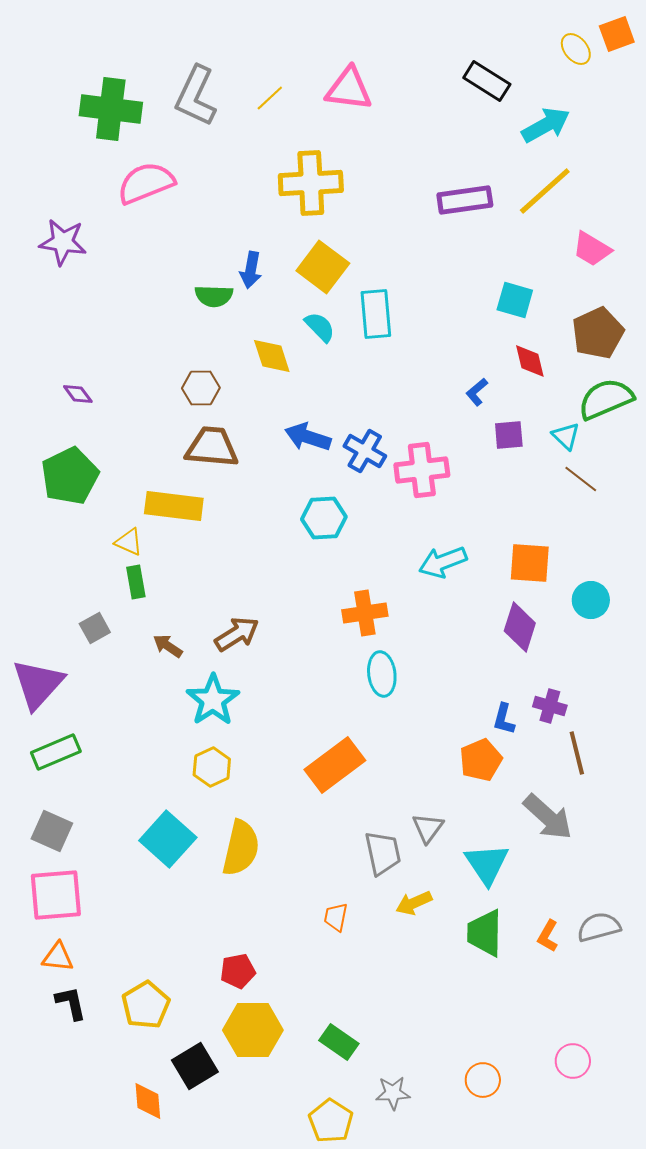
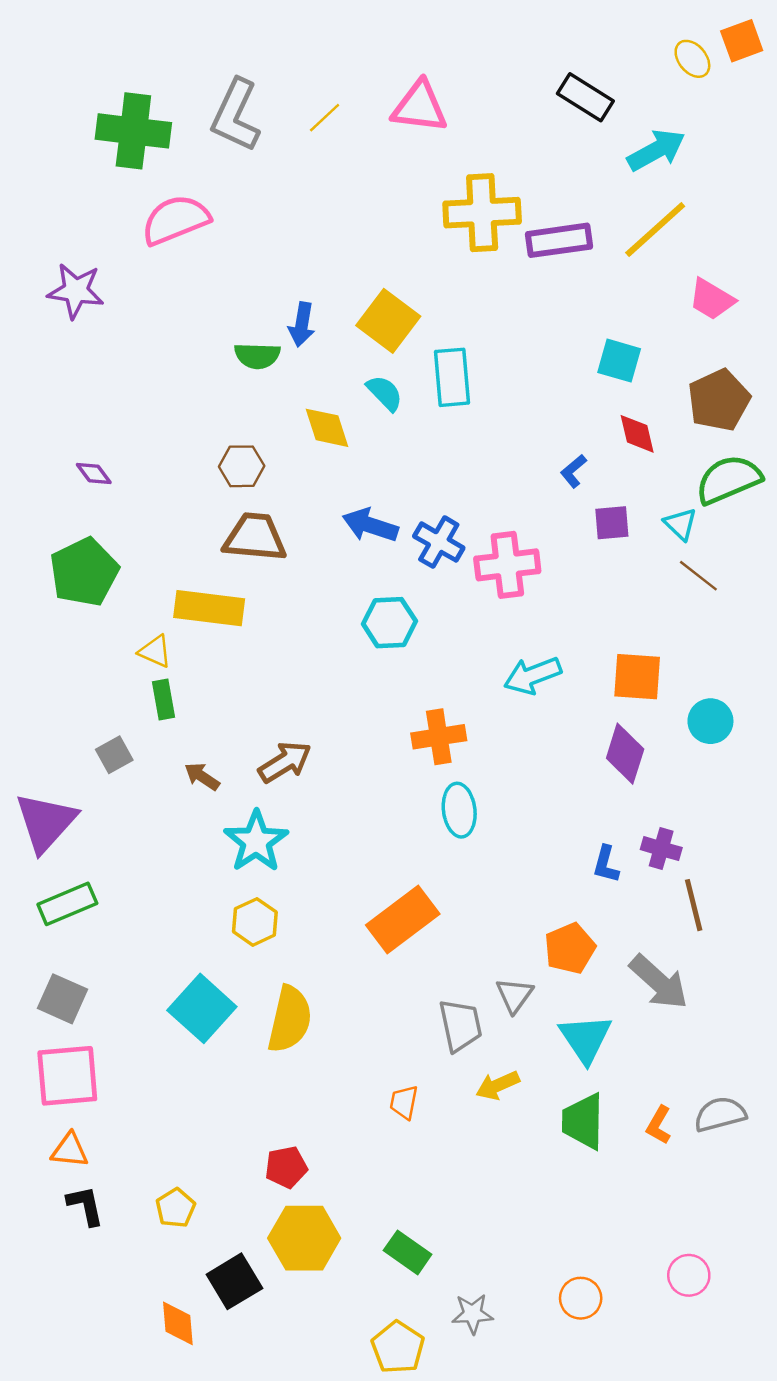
yellow cross: (311, 183) -> (482, 213), moved
orange pentagon: (481, 760) -> (570, 948), moved
yellow pentagon: (146, 1005) -> (176, 1208), size x0.7

